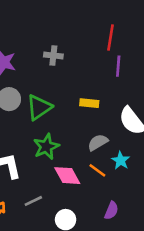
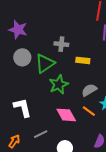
gray cross: (53, 56) -> (61, 44), moved
green star: (46, 147) -> (59, 84), moved

